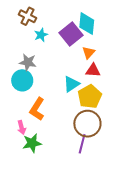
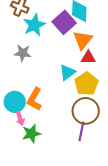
cyan star: (41, 35) -> (34, 25), size x1.6
orange triangle: (88, 53) -> (83, 40), size x1.5
cyan circle: (22, 80) -> (15, 102), moved

